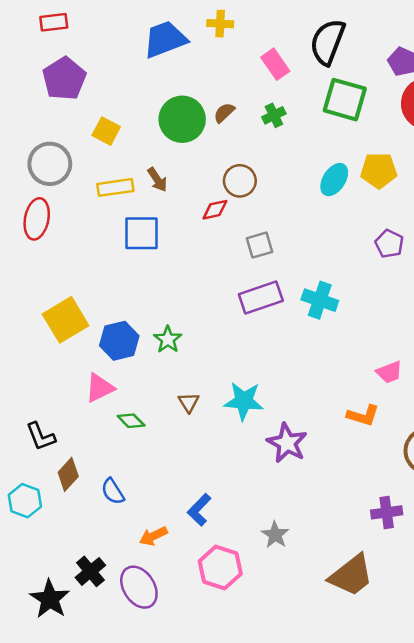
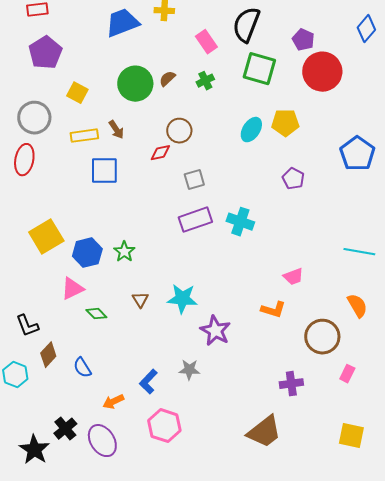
gray star: (275, 535) -> (189, 370), moved, turned -30

